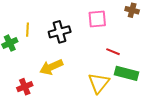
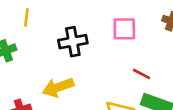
yellow line: (27, 30) -> (26, 17), moved

